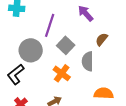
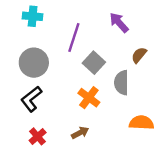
gray circle: (31, 50) -> (34, 63), moved

